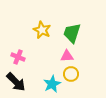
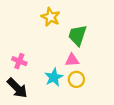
yellow star: (42, 30) -> (51, 17), moved
cyan star: (52, 84) -> (54, 77), moved

